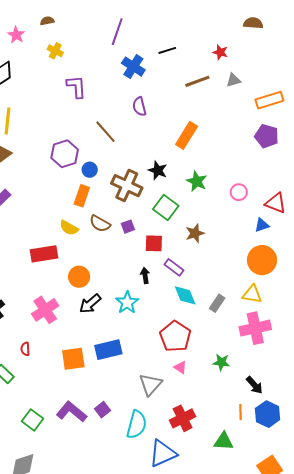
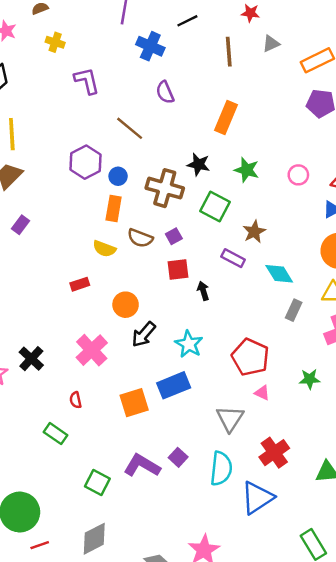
brown line: (197, 81) -> (229, 52), turned -65
red square: (154, 243) -> (178, 270), moved
red rectangle: (44, 254) -> (80, 284), size x0.6
purple rectangle: (174, 267) -> (233, 258), moved
cyan diamond: (185, 295) -> (279, 274), moved
cyan star: (127, 303) -> (189, 344), moved

